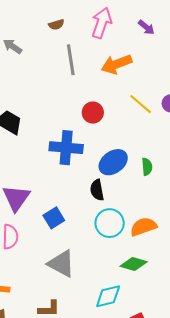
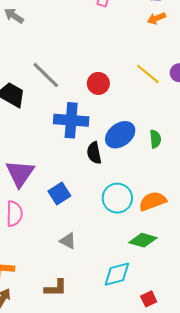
gray line: (71, 60) -> (46, 75), moved, turned -36
orange arrow: (117, 64) -> (156, 18), moved, size x0.6
black semicircle: (97, 190) -> (94, 153), moved
gray triangle: (61, 264) -> (68, 241), size x0.6

